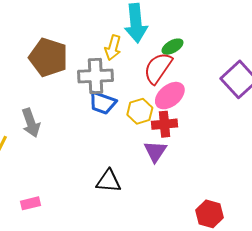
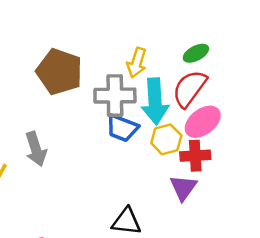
cyan arrow: (136, 23) -> (155, 101), moved
green ellipse: (172, 47) -> (196, 53), moved

